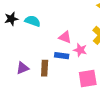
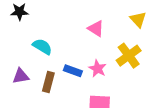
cyan semicircle: (33, 21) -> (42, 47), moved
pink triangle: (65, 37) -> (96, 29), moved

